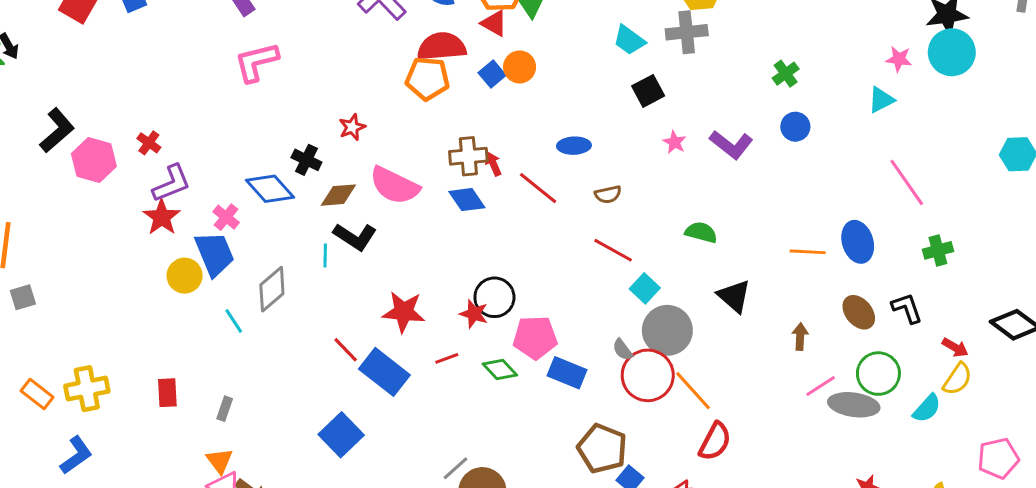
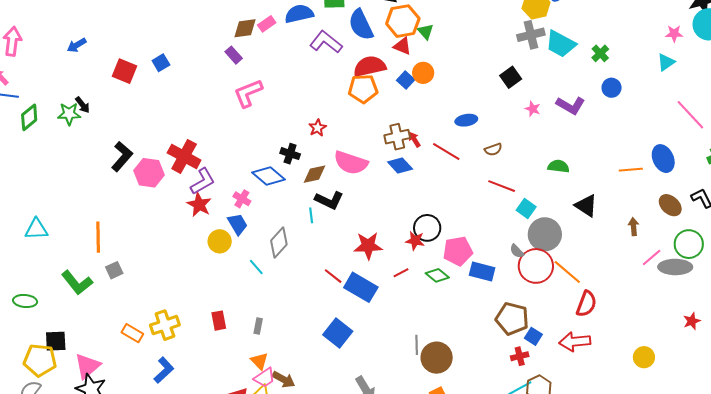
cyan trapezoid: (629, 40) -> (561, 44), moved, size x1.4
red cross: (149, 143) -> (184, 156), size x2.0
blue trapezoid: (215, 254) -> (238, 224), size x0.7
gray line: (456, 468) -> (417, 345), turned -42

